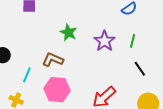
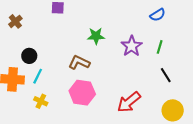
green star: (68, 32) -> (96, 36), turned -30
cyan line: (27, 75) -> (38, 76), moved

